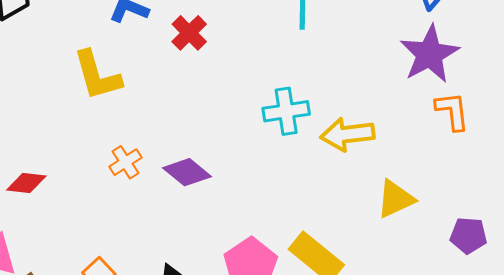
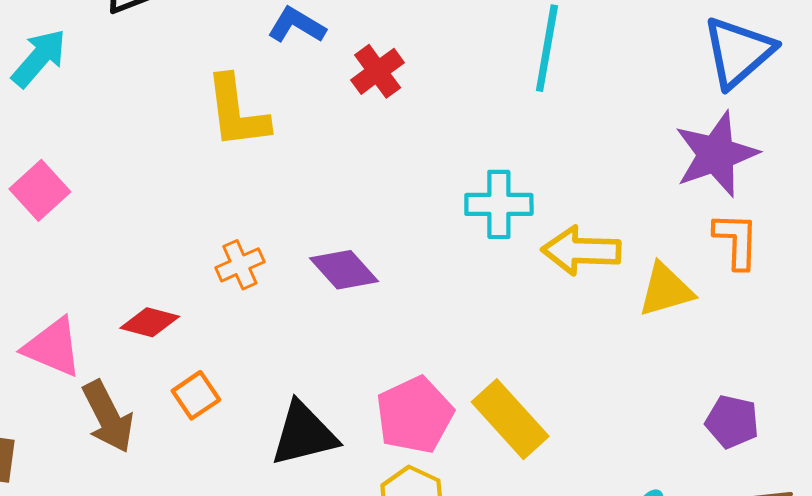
orange cross: (125, 162) -> (240, 265), moved
red diamond: (26, 183) -> (150, 322), moved
yellow triangle: (396, 199) -> (666, 290), moved

